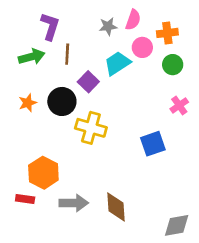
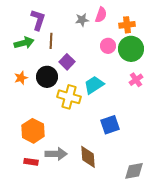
pink circle: (142, 47) -> (108, 46), moved
cyan trapezoid: (117, 63) -> (94, 85), moved
green circle: (173, 65) -> (131, 49), size x1.6
blue square: (153, 144) -> (110, 125), moved
red rectangle: (25, 199) -> (31, 162), moved

